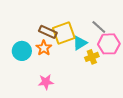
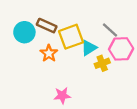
brown rectangle: (48, 32) -> (47, 26), moved
cyan circle: (22, 51) -> (24, 32), moved
pink star: (46, 82) -> (62, 96), moved

